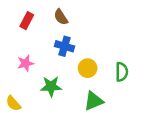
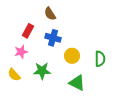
red rectangle: (27, 21) -> (28, 31), moved
green triangle: (94, 101) -> (77, 83), turned 48
yellow semicircle: (13, 103) -> (14, 75), moved

